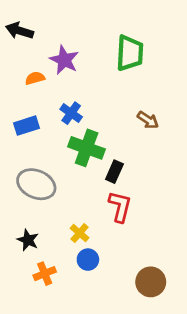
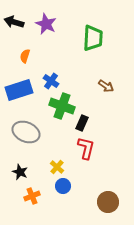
purple star: (64, 60) -> (46, 24), moved
orange semicircle: (35, 78) -> (25, 56), turned -56
blue rectangle: (27, 126) -> (19, 90), size x1.5

